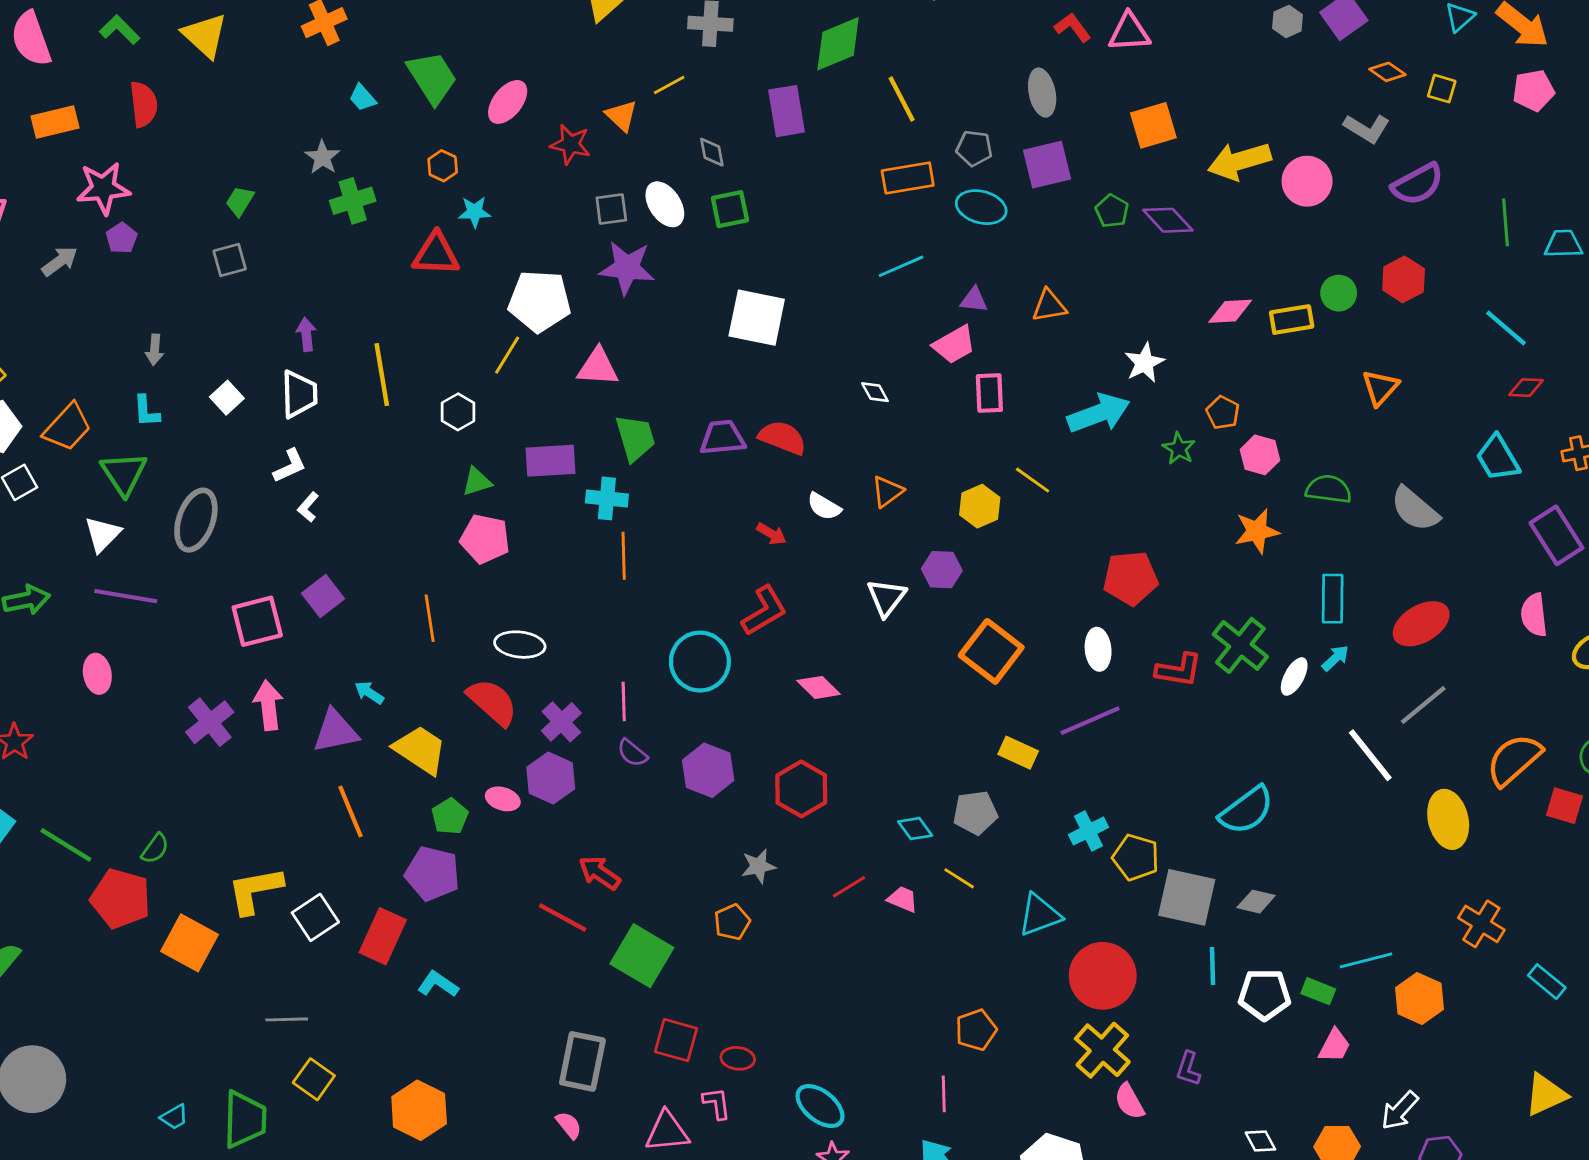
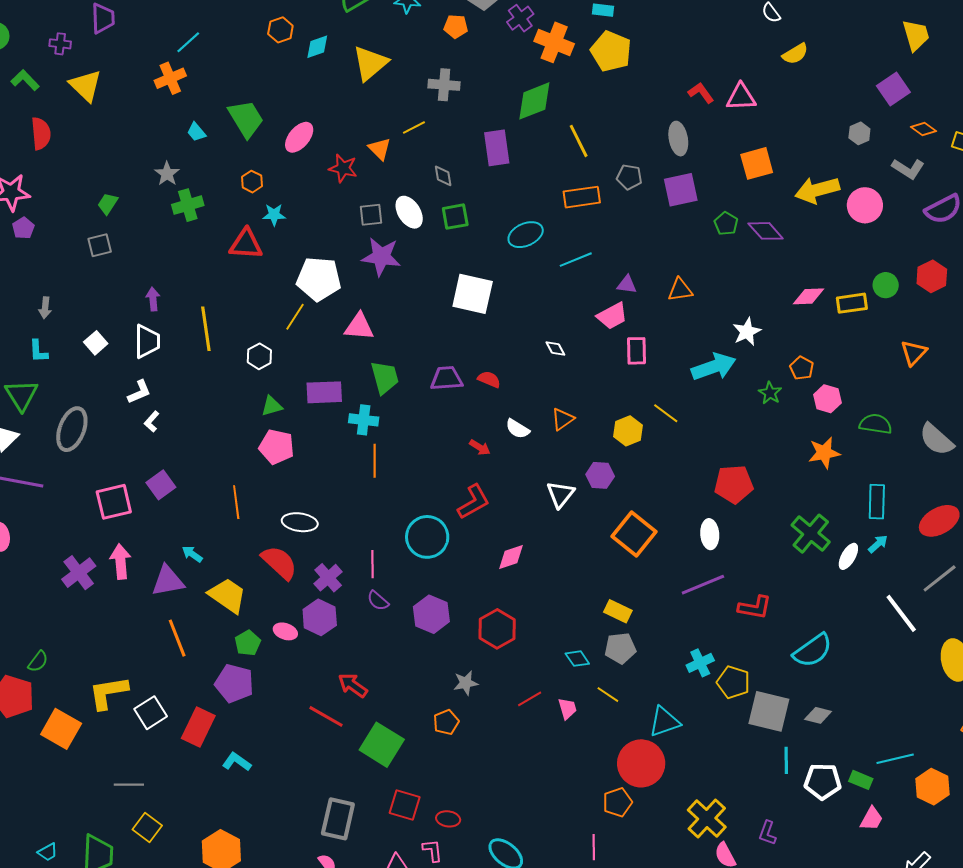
gray hexagon: (1287, 21) -> (859, 133), moved
cyan ellipse: (981, 207) -> (526, 235), moved, turned -40
red semicircle: (782, 438) -> (489, 379), size x0.7
red L-shape: (1179, 670) -> (755, 607), moved
pink diamond: (819, 687) -> (511, 557), turned -64
yellow rectangle: (1018, 753) -> (618, 611), moved
pink trapezoid: (903, 899) -> (567, 709), turned 50
red circle: (1103, 976) -> (641, 763), moved

